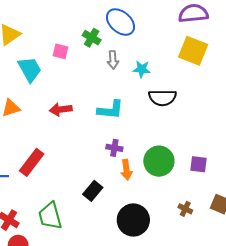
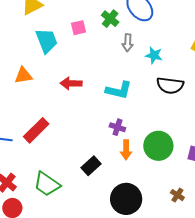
pink square: (61, 51) -> (78, 28), turned -35
green trapezoid: (50, 216) -> (47, 184), turned -48

